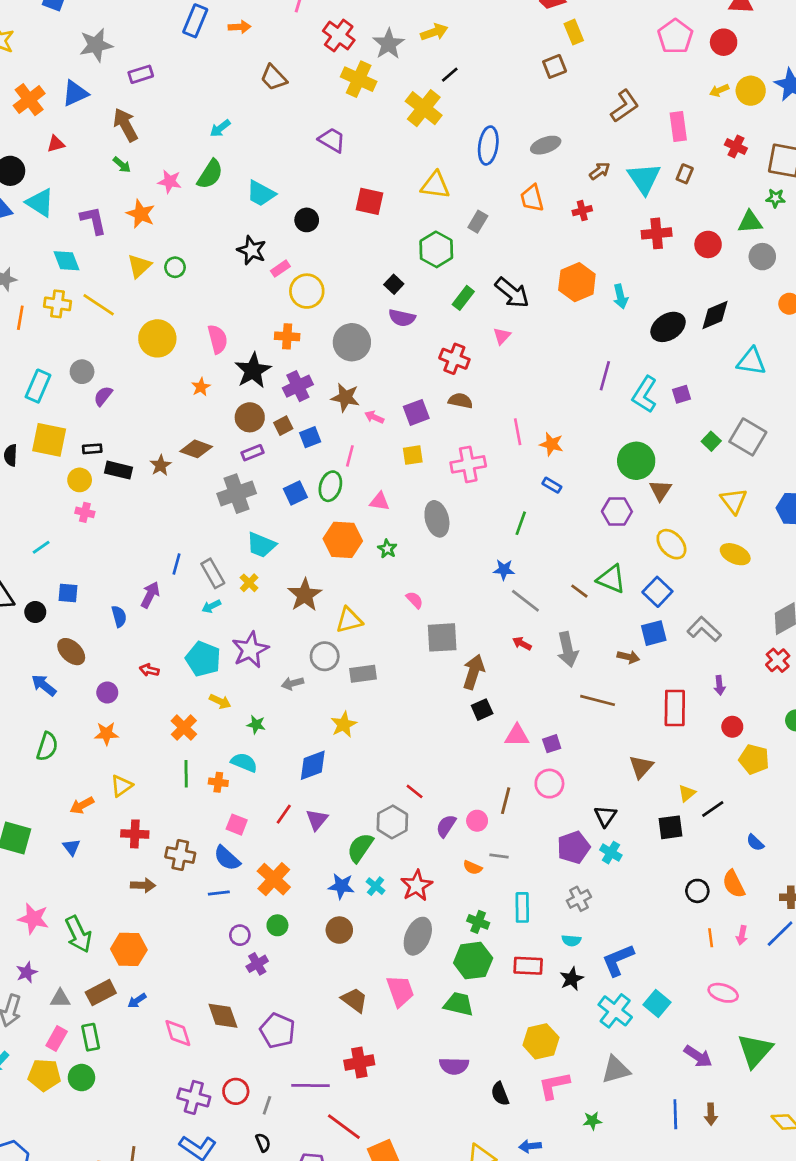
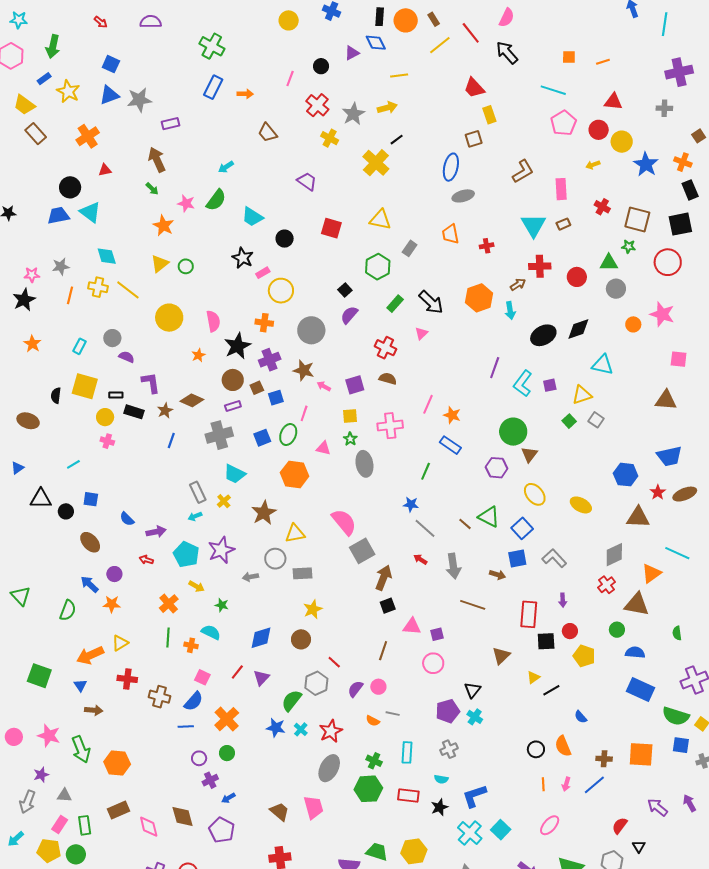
yellow cross: (359, 79) -> (330, 138), size x0.7
yellow circle: (751, 91) -> (622, 142), moved
blue triangle: (75, 93) -> (109, 95), moved
blue ellipse: (488, 145) -> (451, 167), moved
brown arrow: (600, 171) -> (518, 284), moved
brown rectangle: (685, 174) -> (563, 224), turned 40
purple L-shape: (93, 220) -> (151, 383), moved
purple semicircle: (402, 318) -> (349, 315), turned 114
cyan rectangle: (38, 386) -> (79, 346), size x0.7
purple semicircle: (103, 396) -> (127, 357), turned 70
pink line: (518, 432) -> (428, 404), turned 30
gray square: (748, 437) -> (596, 420), size x0.6
blue rectangle: (552, 485) -> (450, 445), size x1.5
yellow triangle: (734, 501) -> (582, 395), moved, turned 45
green star: (387, 549) -> (350, 439), moved
blue line: (176, 564) -> (171, 441), moved
purple arrow: (150, 595) -> (156, 532), moved, turned 48
pink semicircle: (415, 600) -> (344, 522), size x2.0
blue semicircle: (119, 616) -> (127, 519), turned 147
gray square: (442, 637) -> (362, 551), turned -30
blue arrow: (44, 685) -> (90, 584), moved
yellow star: (344, 725) -> (313, 609), moved
brown line: (506, 801) -> (383, 651), moved
orange arrow: (82, 805) -> (90, 655), size x1.5
black square: (670, 827) -> (546, 641), moved
blue semicircle: (227, 858) -> (194, 701), turned -95
brown arrow: (143, 885) -> (94, 710), moved
brown circle: (339, 930) -> (301, 639), moved
brown rectangle: (101, 993) -> (118, 810), moved
pink ellipse: (723, 993) -> (550, 825), turned -70
blue arrow: (137, 1001) -> (228, 798), moved
green trapezoid: (459, 1004) -> (377, 852), moved

